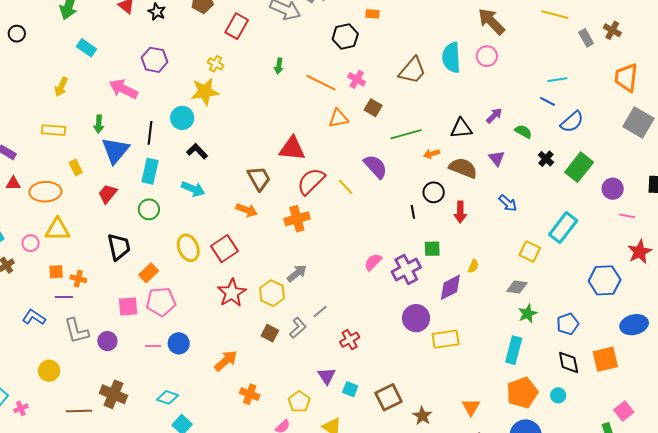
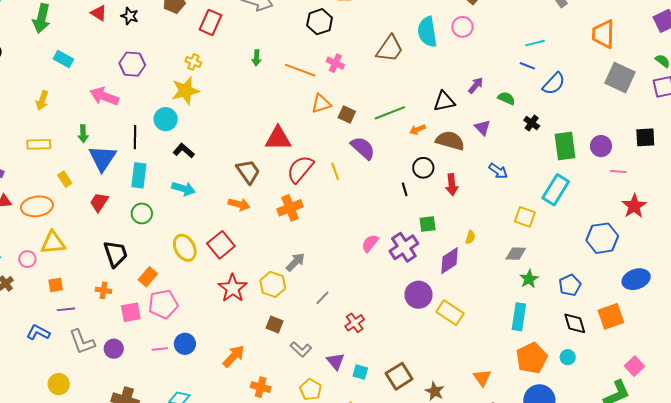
brown square: (373, 108) -> (347, 115), moved
green rectangle: (579, 167) -> (565, 146), moved, turned -40
yellow line: (346, 187) -> (335, 171), turned 30
orange cross: (78, 279) -> (103, 290), moved
gray L-shape: (298, 328) -> (301, 349), moved, turned 90
yellow rectangle: (446, 339) -> (450, 313), turned 48

